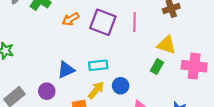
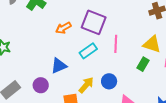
orange arrow: (71, 19) -> (63, 28), moved
pink line: (135, 22) -> (116, 44), moved
cyan rectangle: (98, 65) -> (88, 51), moved, turned -30

